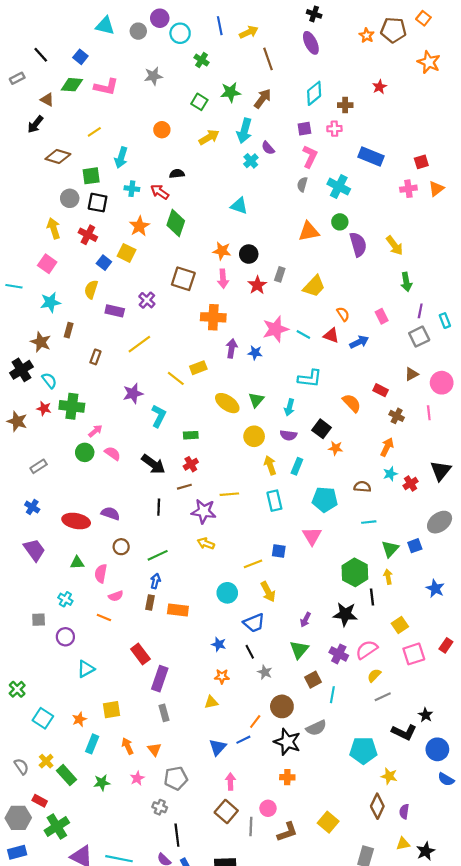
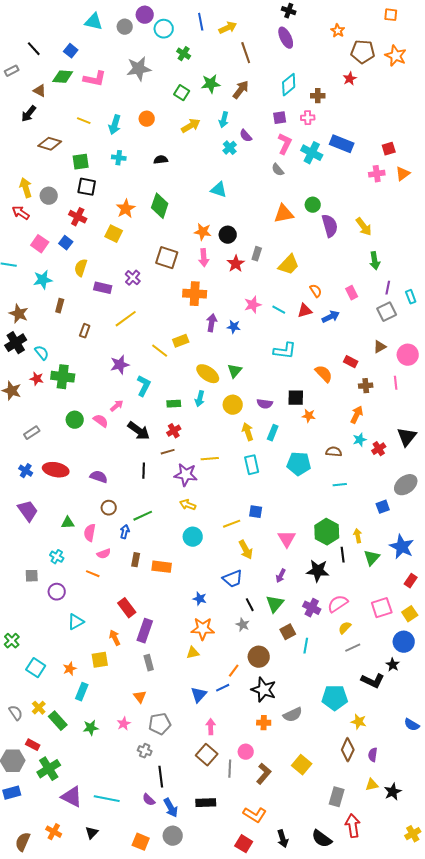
orange square: (423, 18) -> (391, 15), turned -32
brown pentagon: (393, 30) -> (363, 52), moved
gray star: (153, 76) -> (139, 69), size x1.4
cyan arrow: (244, 131) -> (224, 120), size x0.7
yellow line: (94, 132) -> (84, 121), turned 56
cyan arrow: (121, 158) -> (115, 125), moved
gray semicircle: (302, 184) -> (278, 170), turned -56
cyan cross: (339, 187) -> (312, 153), moved
cyan cross: (132, 189) -> (119, 158), moved
red arrow: (160, 192) -> (21, 213), moved
gray circle: (70, 198) -> (49, 196), moved
yellow arrow: (54, 228) -> (26, 188), moved
blue square: (104, 263) -> (66, 243), moved
pink star: (276, 329) -> (253, 305), size x0.7
red triangle: (331, 336) -> (305, 311), turned -35
brown star: (41, 342) -> (19, 314), moved
cyan arrow: (289, 407) -> (200, 399), moved
brown cross: (397, 416) -> (366, 386), turned -32
black square: (322, 429) -> (296, 398), turned -36
pink arrow: (95, 431) -> (117, 406), moved
red ellipse: (76, 521) -> (56, 470), moved
pink triangle: (312, 536) -> (287, 539), moved
green triangle: (390, 549) -> (372, 558), moved
blue arrow: (155, 581) -> (125, 532), moved
blue star: (435, 589) -> (402, 547), size x1.4
cyan circle: (227, 593) -> (193, 537), moved
yellow square: (400, 625) -> (410, 614), moved
red rectangle: (446, 645) -> (411, 581), moved
black line: (250, 652) -> (250, 605), moved
orange star: (222, 676) -> (203, 629), size x1.6
gray semicircle: (316, 728) -> (293, 715), moved
orange arrow: (128, 746) -> (115, 638), moved
blue circle: (437, 749) -> (404, 642), moved
brown L-shape: (287, 832) -> (264, 774), turned -30

